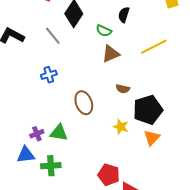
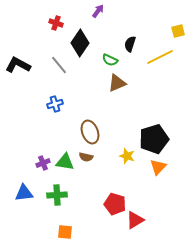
yellow line: (154, 47) -> (160, 57), moved
brown semicircle: (123, 89) -> (86, 157), moved
blue triangle: (26, 155) -> (24, 193), moved

